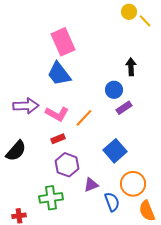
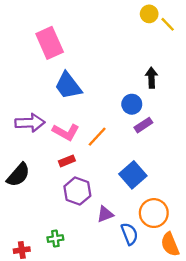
pink rectangle: (63, 42) -> (50, 43), moved
green cross: (51, 198) -> (55, 239), moved, size x0.6

